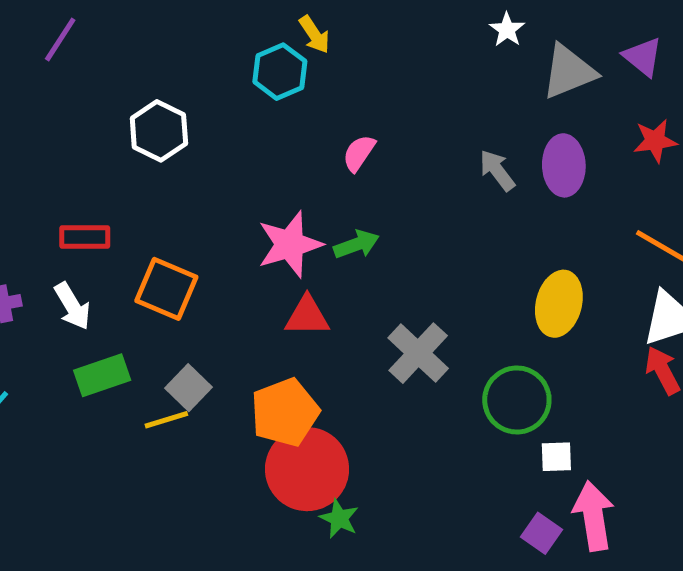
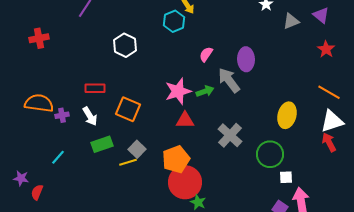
gray triangle: (569, 72) -> (291, 21), size x0.7
red star: (655, 141) -> (326, 49), turned -30
purple ellipse: (564, 165) -> (246, 59), moved
gray arrow: (497, 170) -> (229, 80), moved, size x1.5

